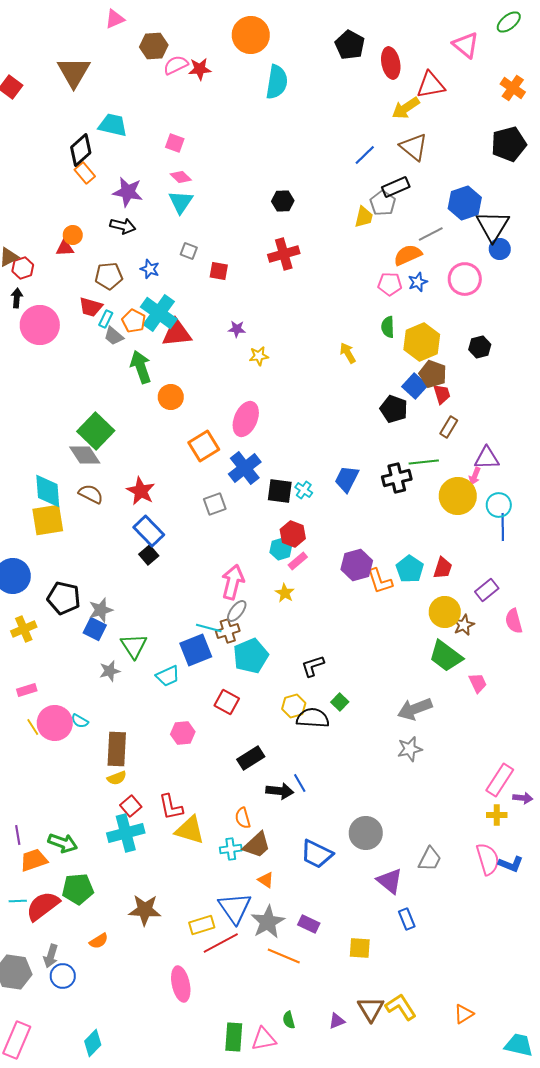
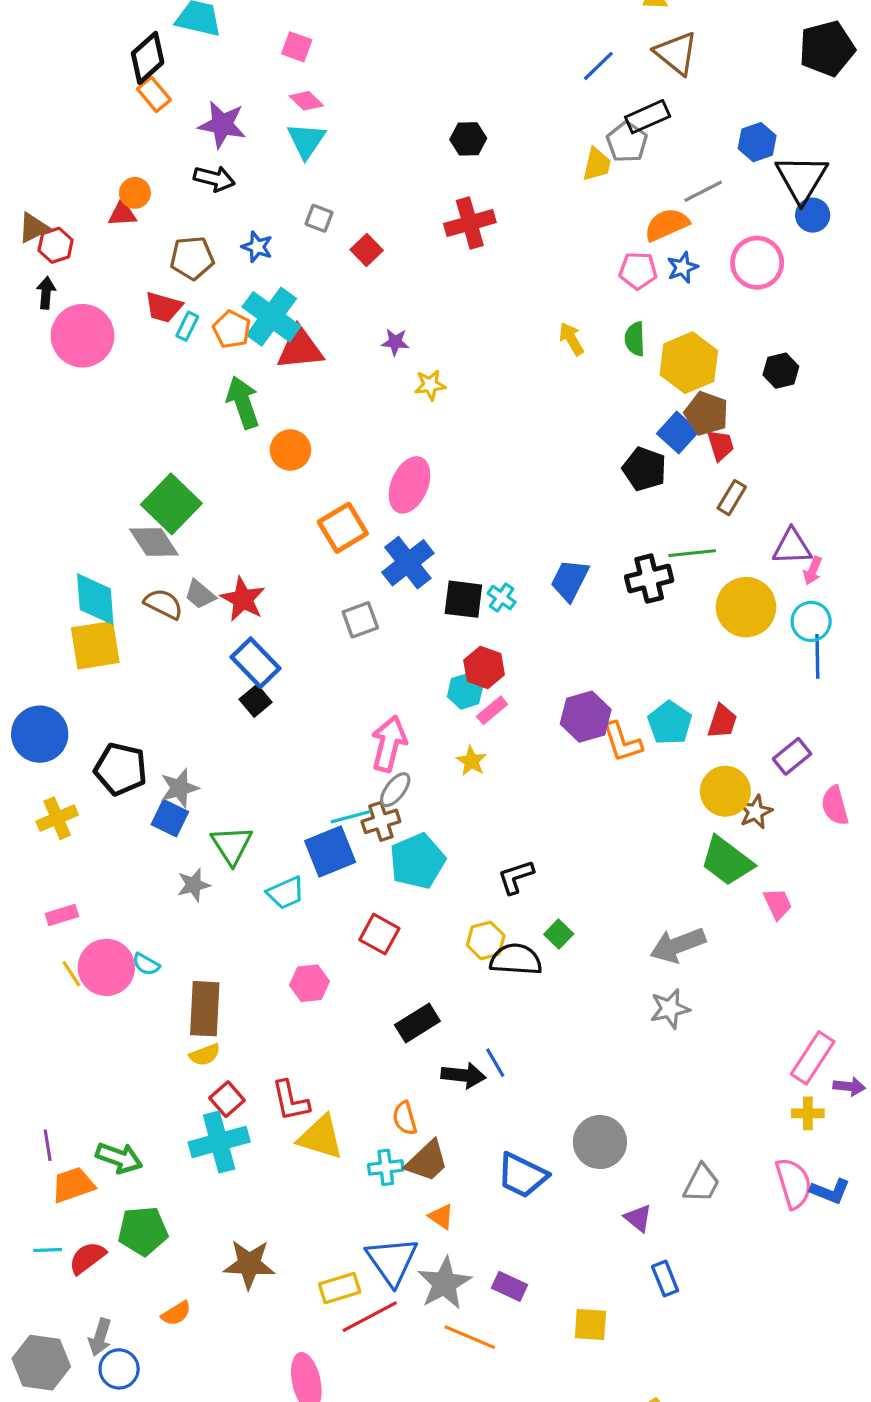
blue hexagon: (465, 203) -> (757, 142), size x0.7
red square: (219, 271) -> (367, 250), turned 36
gray trapezoid: (114, 336) -> (200, 594), moved
yellow arrow: (348, 353) -> (571, 339), moved
pink arrow: (475, 476) -> (813, 571), moved
cyan line: (209, 628) -> (351, 817), turned -30
purple triangle: (390, 881) -> (638, 1218), size x0.7
red semicircle: (43, 906) -> (87, 1258), size x0.7

